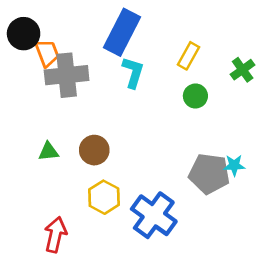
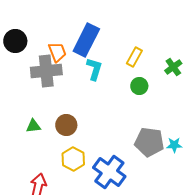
orange trapezoid: (47, 53) -> (57, 52), moved
cyan star: (234, 165) -> (174, 145), moved

